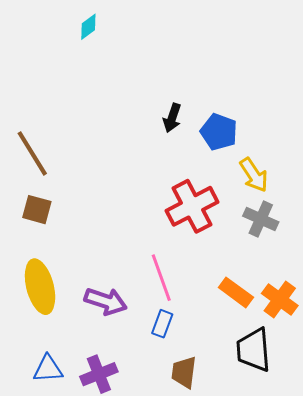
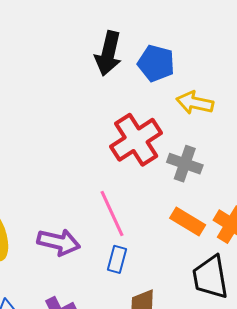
black arrow: (172, 118) -> (108, 53), size x1.5
yellow arrow: (254, 175) -> (195, 103), turned 141
gray cross: (261, 219) -> (185, 164), moved

